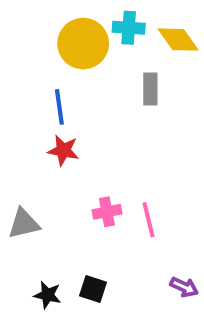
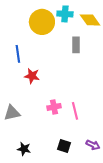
blue line: (59, 107) -> (18, 54), moved
black square: (93, 289) -> (64, 146), moved

